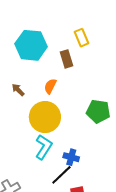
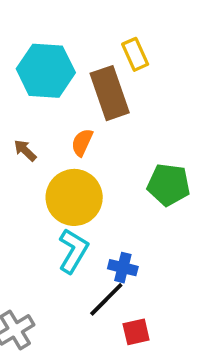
brown rectangle: (66, 59) -> (110, 93), size x1.6

